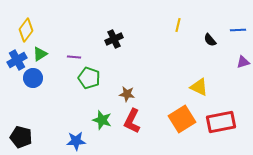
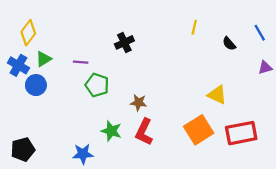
blue line: (238, 30) -> (260, 33), turned 63
blue cross: (17, 60) -> (18, 65), turned -30
black pentagon: (21, 137) -> (23, 149), turned -30

